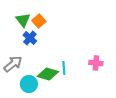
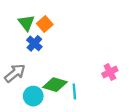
pink cross: (96, 63) -> (110, 72), turned -32
cyan line: (64, 68) -> (74, 91), moved

